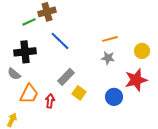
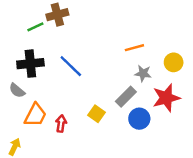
blue line: (60, 41) -> (71, 66), moved
gray star: (108, 58) -> (143, 73), moved
gray rectangle: (66, 77) -> (126, 97), moved

